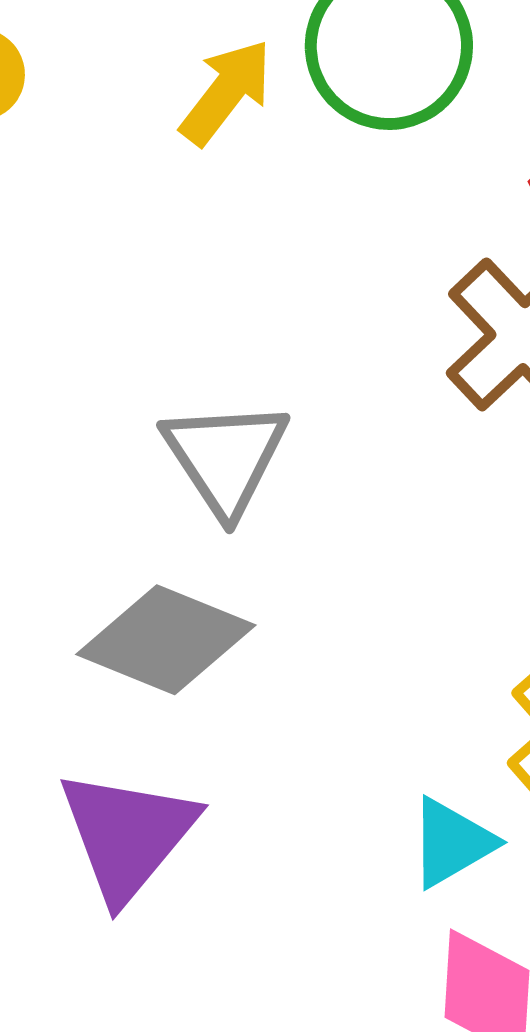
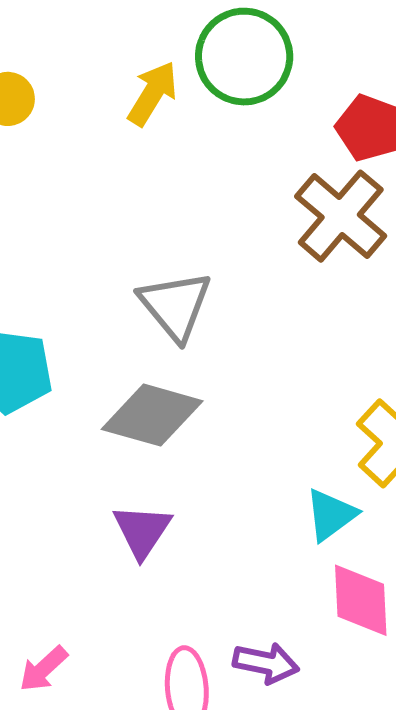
purple triangle: (127, 835) -> (142, 531), size x0.7

